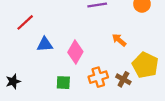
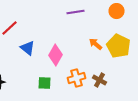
blue triangle: (45, 44) -> (28, 48), turned 42
yellow pentagon: (145, 65) -> (118, 46), moved

